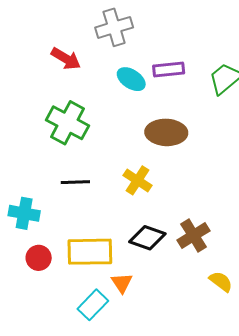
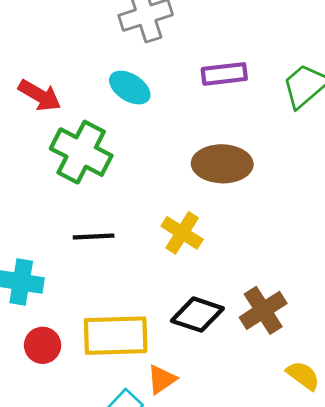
red arrow: (66, 59) -> (40, 95), moved
cyan ellipse: (131, 79) -> (130, 88), moved
orange triangle: (122, 283) -> (162, 379), turned 30

